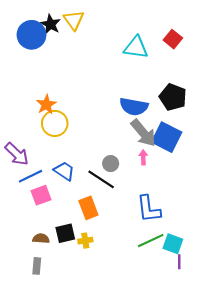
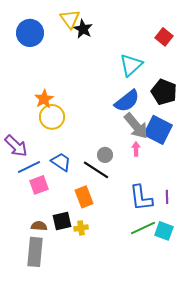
black star: (50, 24) -> (83, 29), moved
cyan triangle: (136, 47) -> (131, 65), moved, turned -50
blue semicircle: (134, 107) -> (127, 101), turned -48
purple line: (179, 262) -> (167, 197), moved
gray rectangle: (37, 266) -> (35, 252), size x1.8

